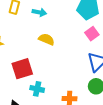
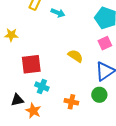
yellow semicircle: (46, 39) -> (75, 56), moved

